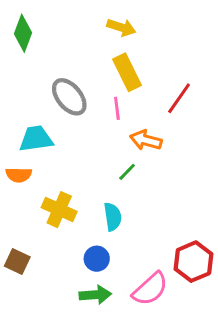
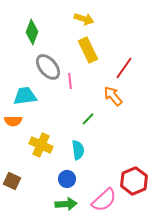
green diamond: (23, 33) -> (32, 32), moved
pink line: (117, 108) -> (70, 81), moved
orange arrow: (146, 140) -> (113, 96), moved, turned 35

